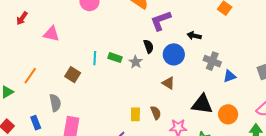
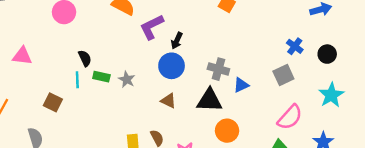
black arrow: (194, 36) -> (177, 41), moved, turned -72
black semicircle: (149, 46) -> (85, 58), moved
black triangle: (202, 104) -> (209, 100), moved
orange circle: (228, 114) -> (227, 131), moved

